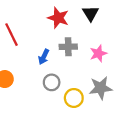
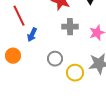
blue arrow: (44, 57) -> (32, 35), moved

